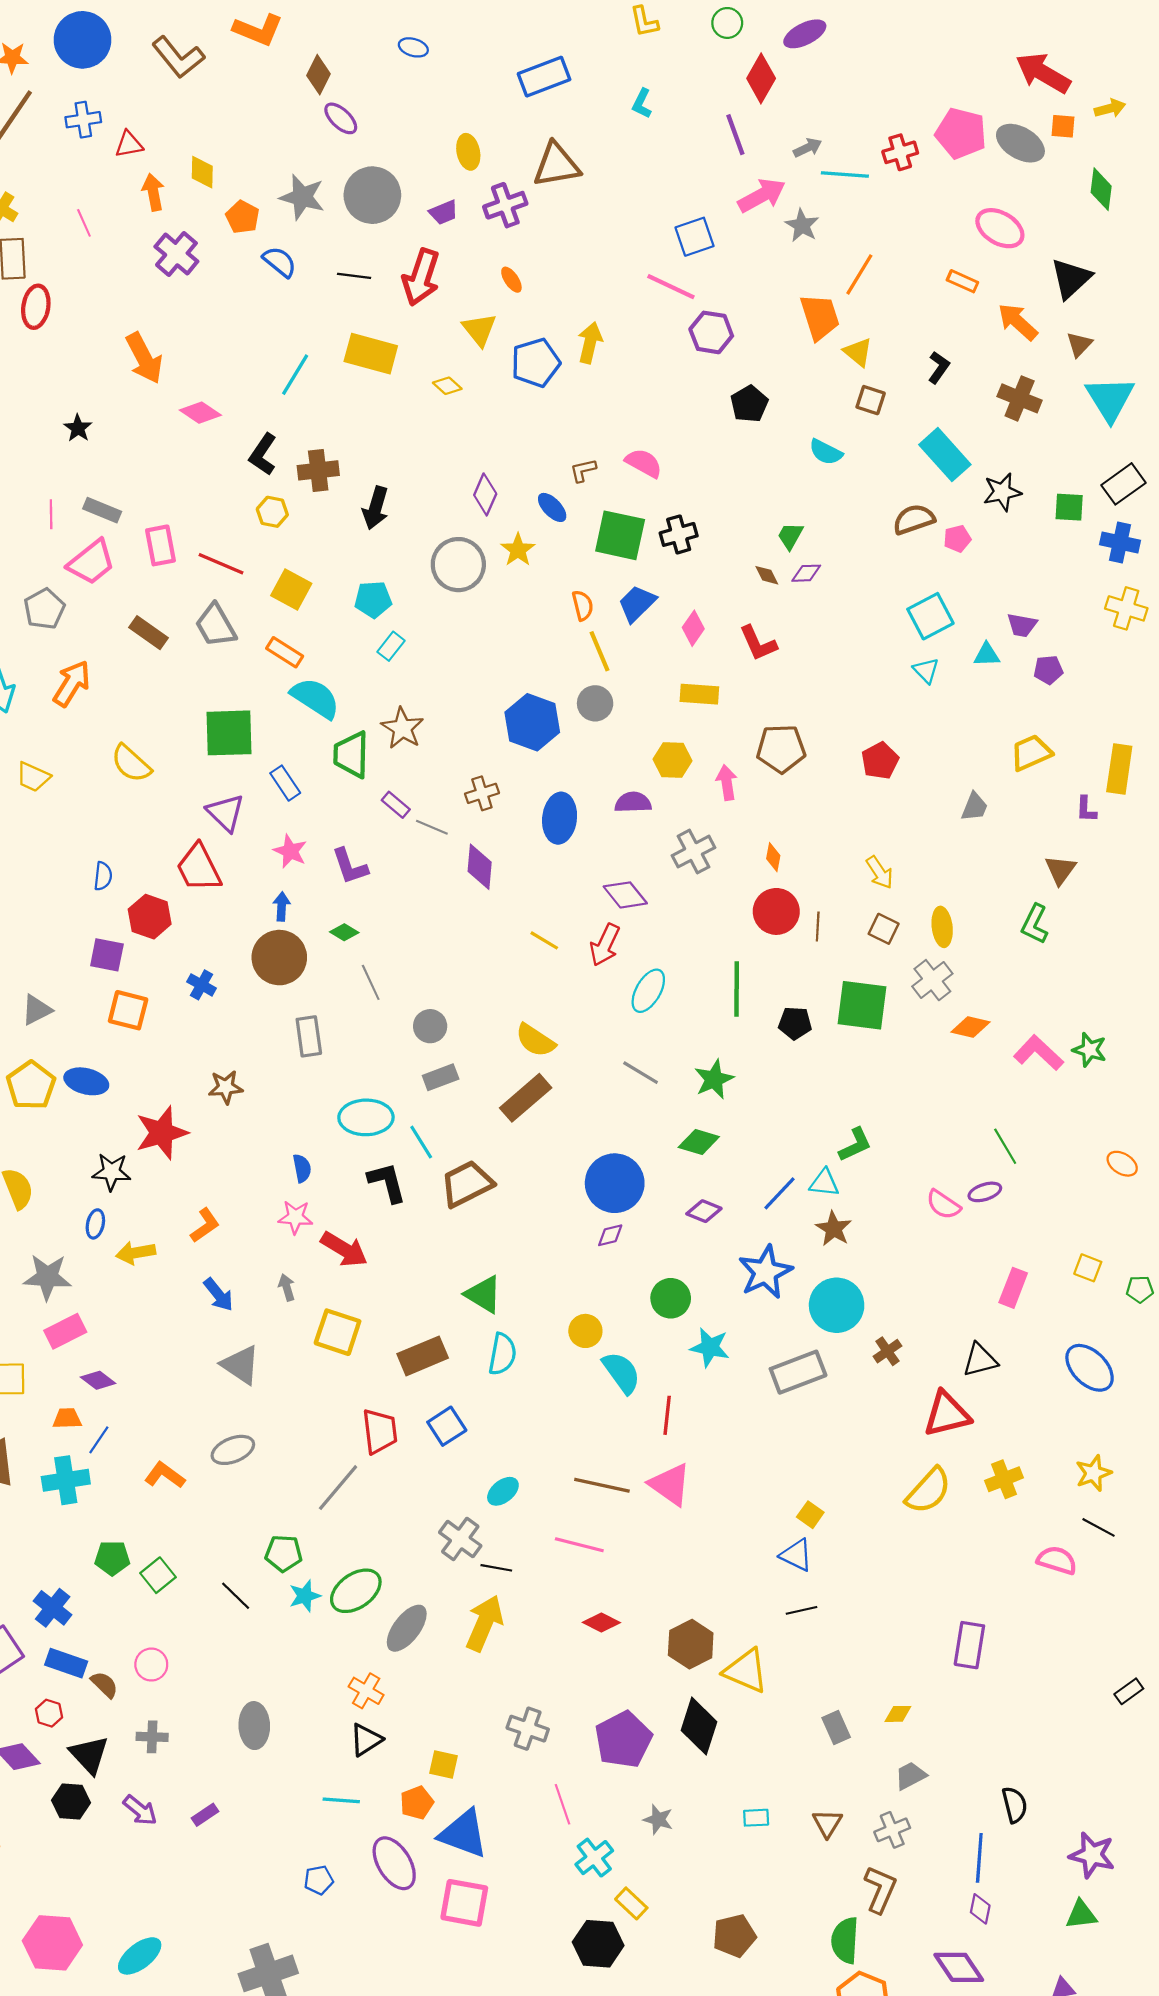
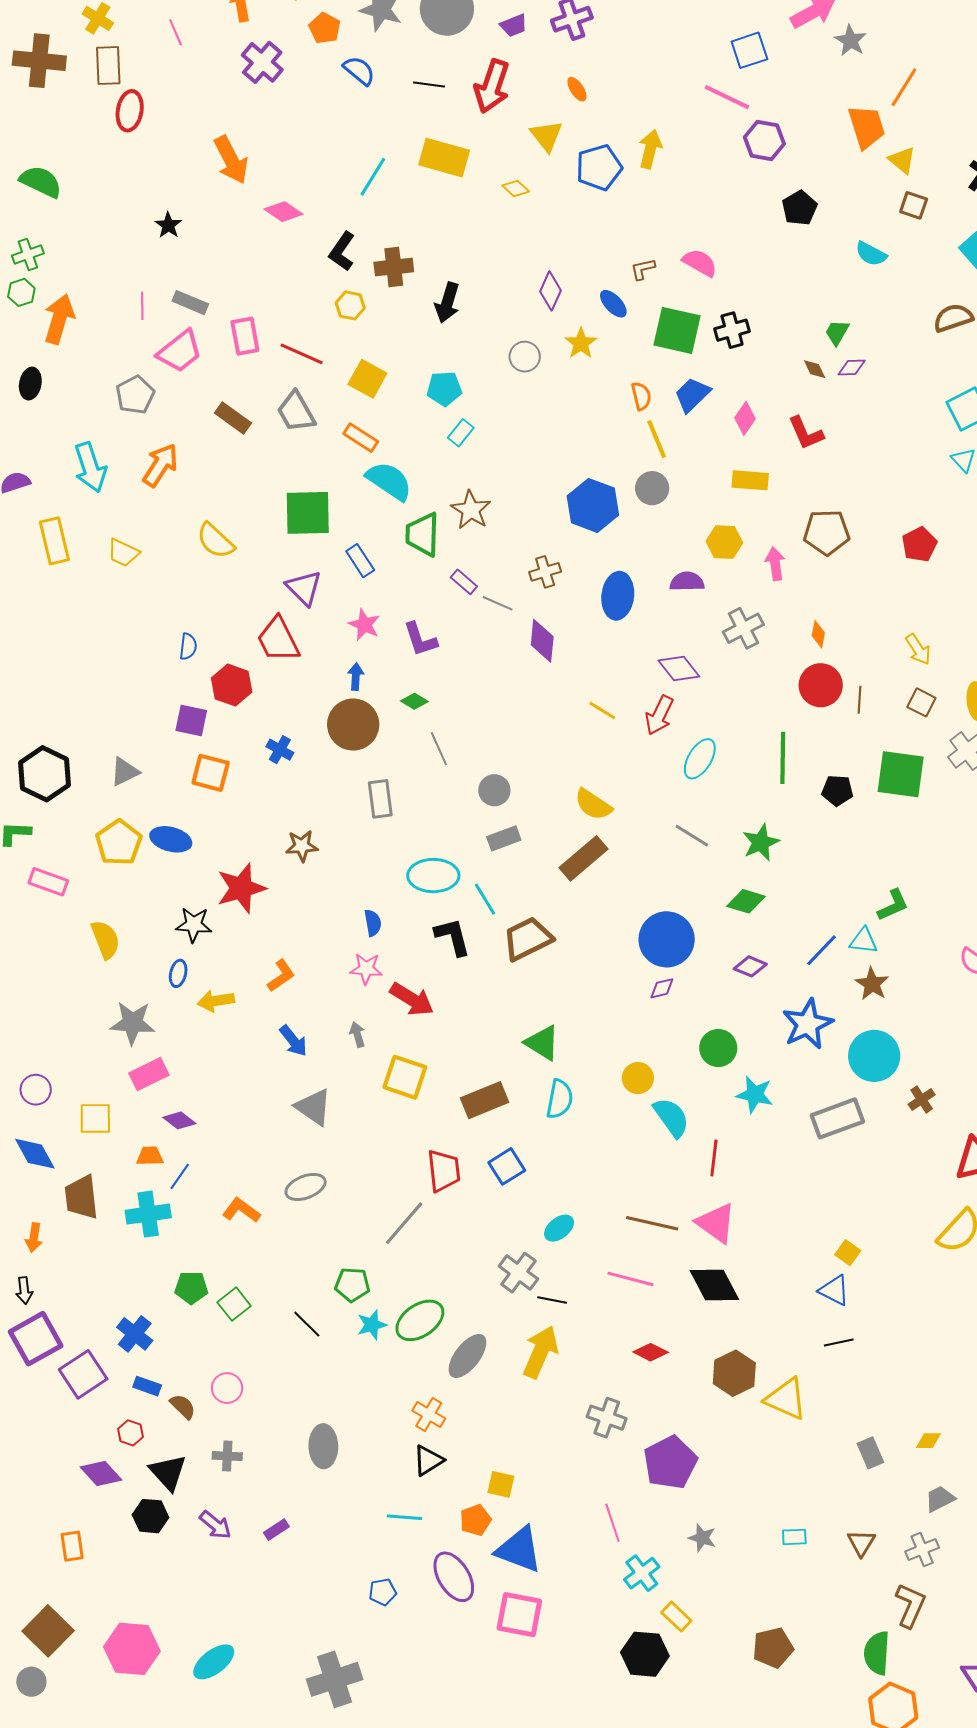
gray circle: (458, 565) -> (525, 357), size x0.6
blue rectangle: (66, 1663) -> (147, 1386), size x0.7
black diamond: (699, 1726) -> (714, 1285), moved, turned -46
gray cross: (528, 1729) -> (607, 1418), moved

